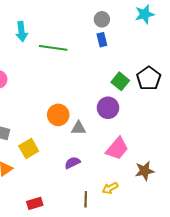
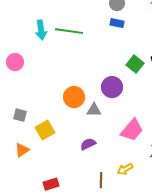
cyan arrow: (22, 32) -> (41, 30), moved
blue rectangle: (102, 40) -> (117, 23), turned -64
purple circle: (108, 108) -> (112, 87), moved

